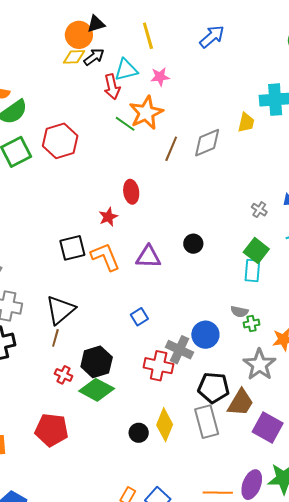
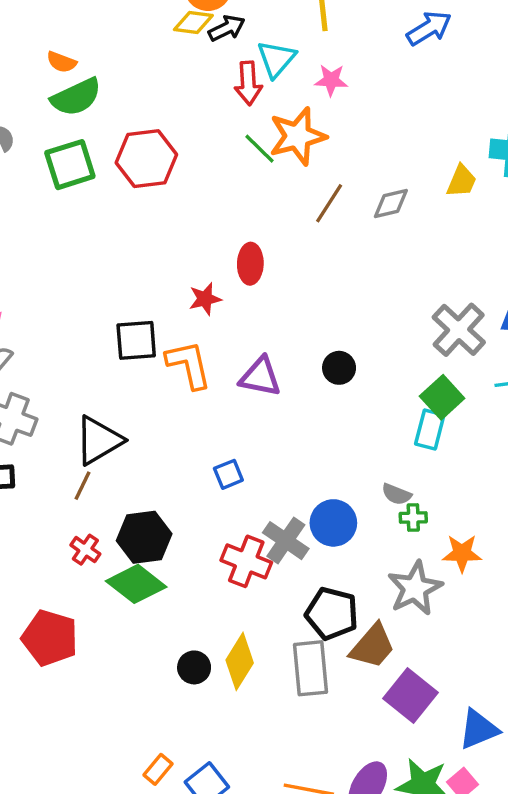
cyan triangle: (126, 70) -> (276, 59), turned -45
gray diamond: (207, 143) -> (391, 203), size x0.7
gray cross: (259, 210) -> (459, 330), size x2.0

